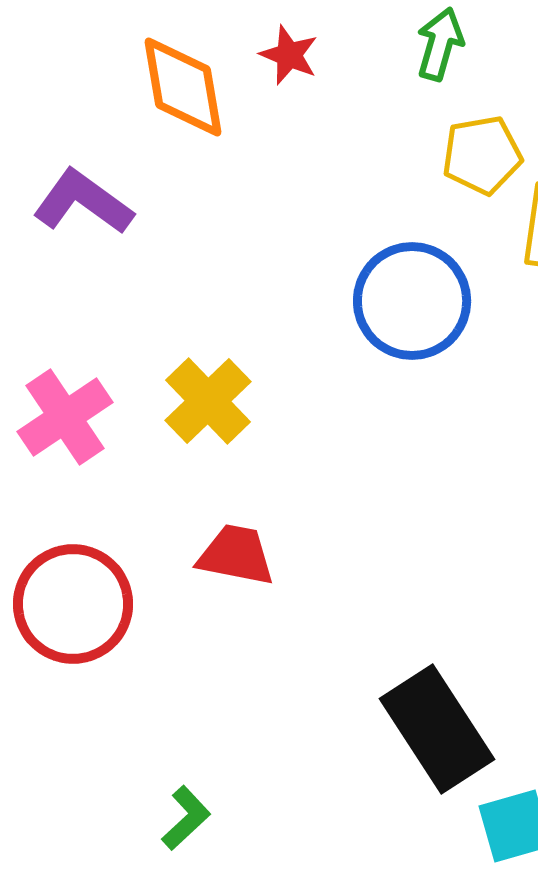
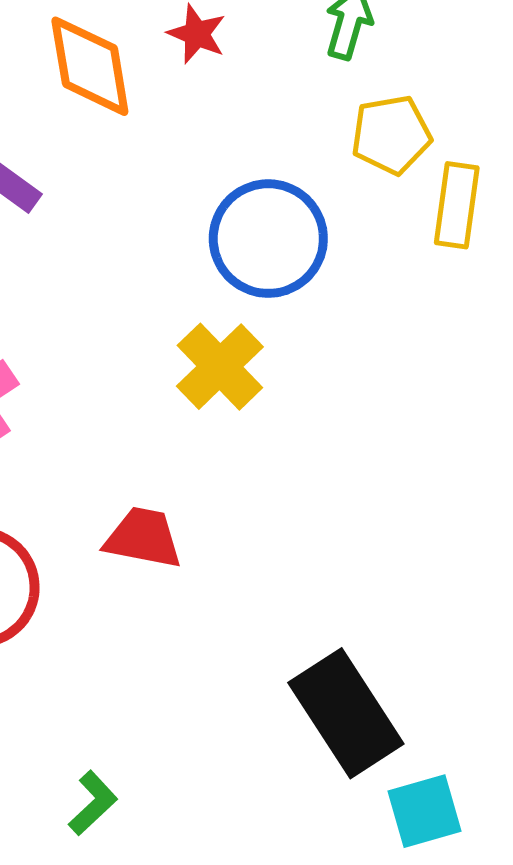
blue circle: (412, 301) -> (268, 239), moved
yellow cross: (208, 401) -> (220, 367), moved

